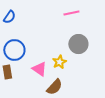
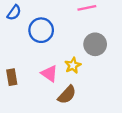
blue circle: (14, 50) -> (41, 30), moved

